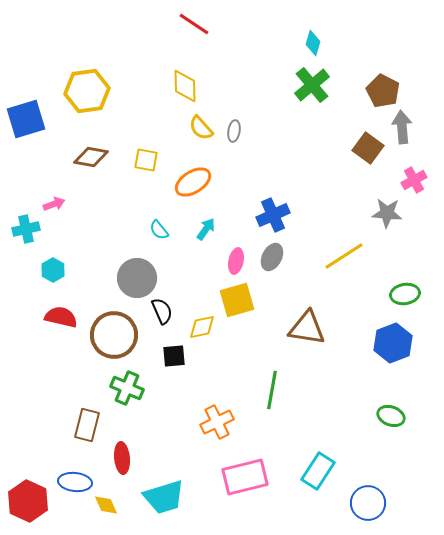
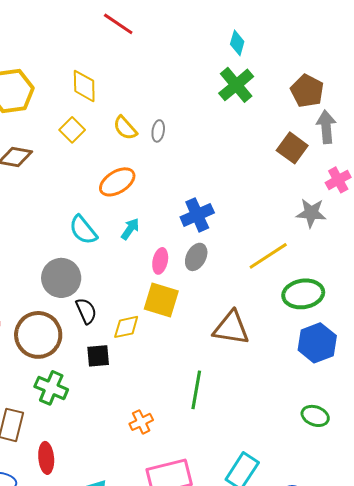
yellow diamond: (185, 86) -> (84, 86), moved
yellow square: (146, 160) -> (72, 130), moved, turned 35
cyan semicircle: (159, 230) -> (83, 230), size x1.5
green ellipse: (405, 294) -> (303, 294), moved, size x1.4
yellow square: (237, 300) -> (161, 300), turned 33
orange cross: (217, 422) -> (141, 422), size x0.7

